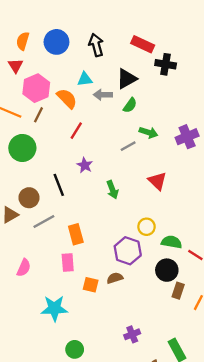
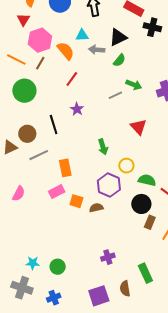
green arrow: (112, 190) -> (103, 147), moved
pink rectangle: (68, 262) -> (57, 192), turned 63
orange square: (91, 285) -> (76, 201), moved
cyan star: (54, 308) -> (33, 263), moved, size x0.6

